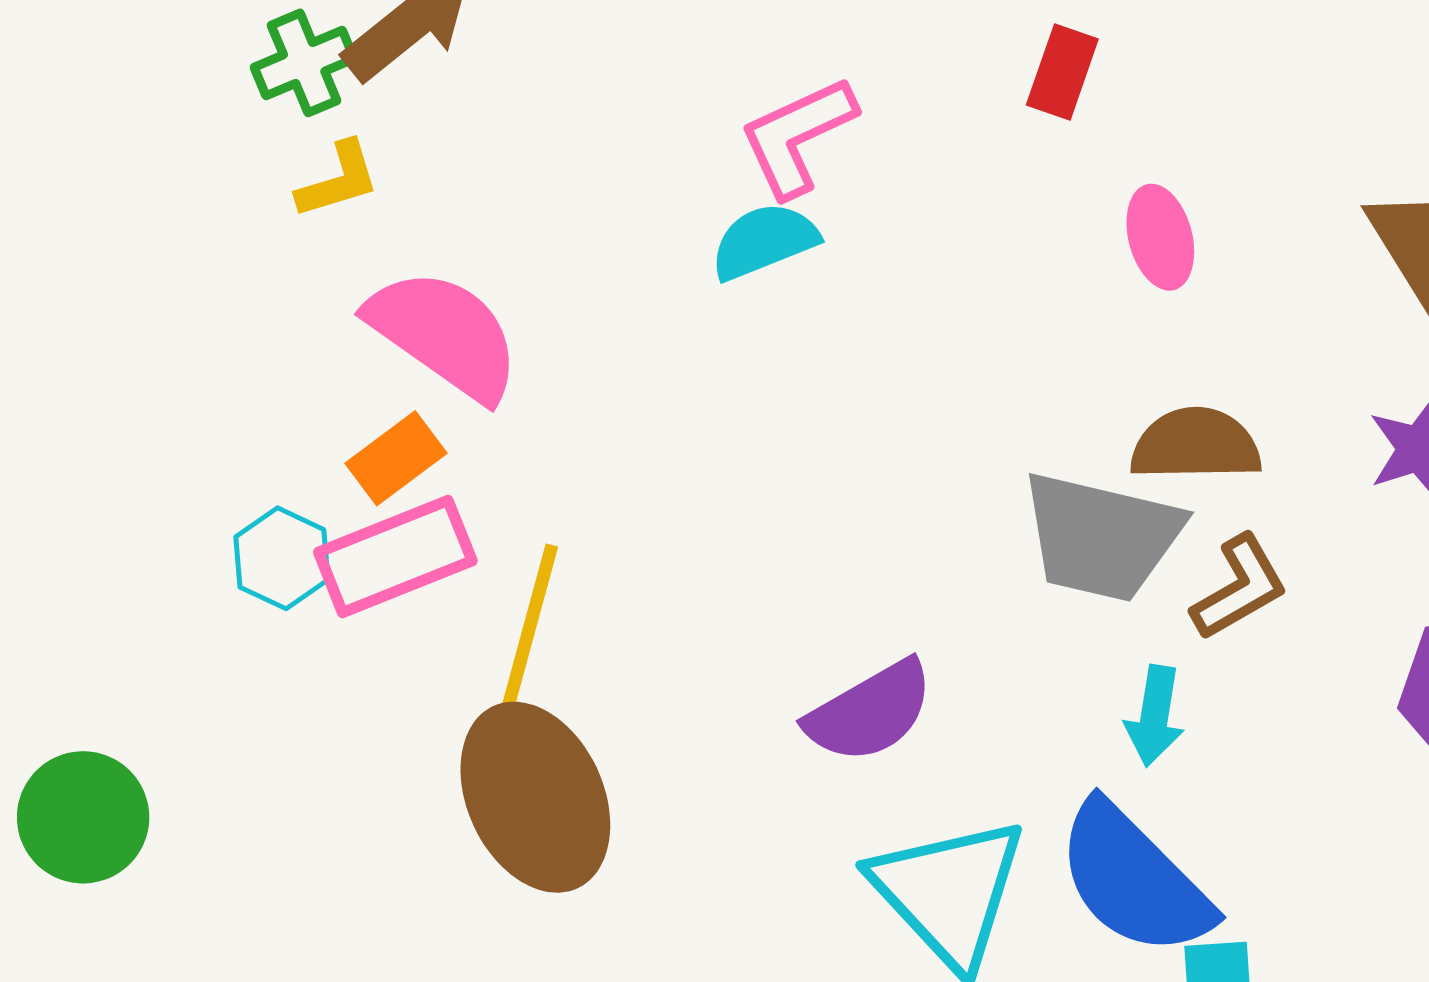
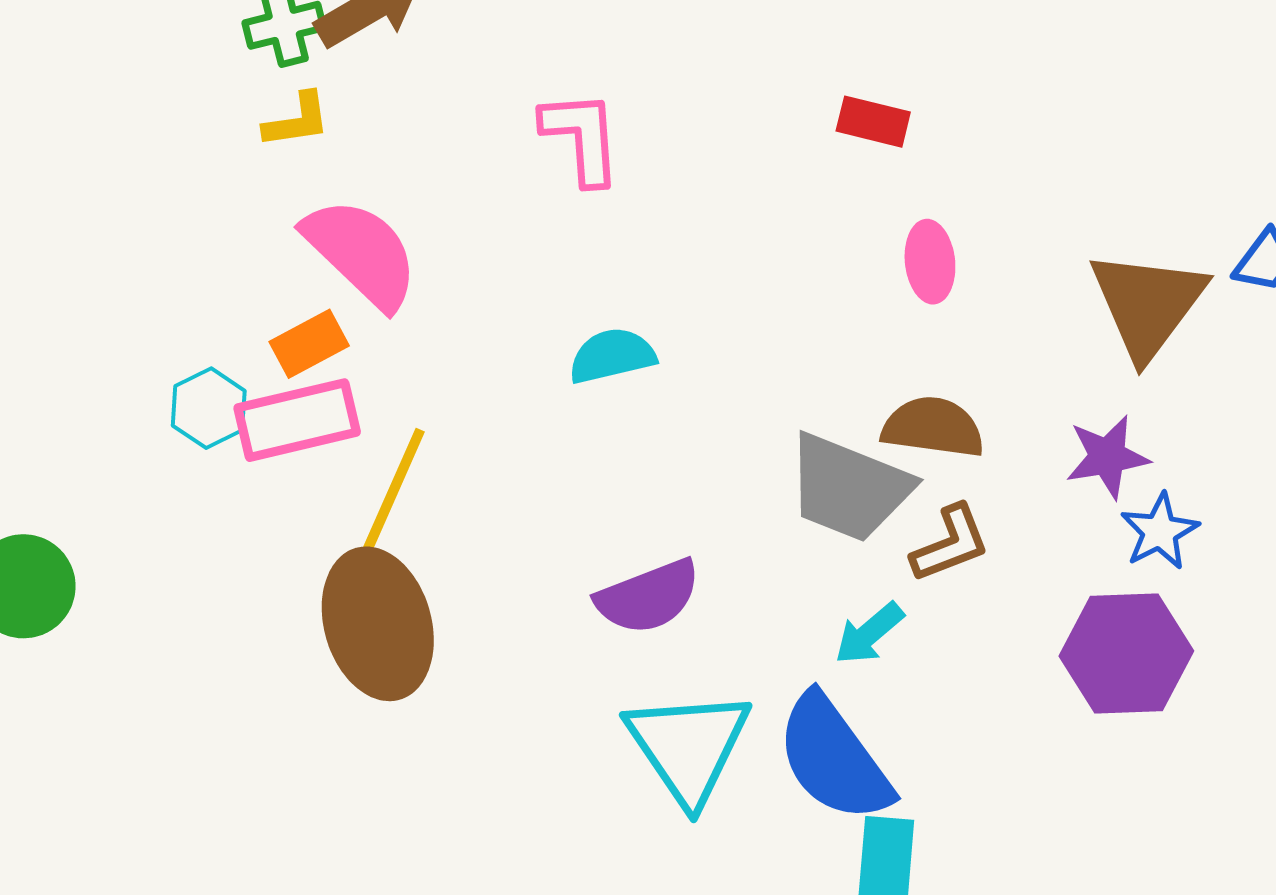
red rectangle: (1062, 72) -> (873, 122), turned 76
pink L-shape: (797, 136) -> (581, 137), moved, turned 102
cyan semicircle: (764, 241) -> (612, 356), moved
cyan arrow: (1155, 716) -> (869, 633), turned 32

